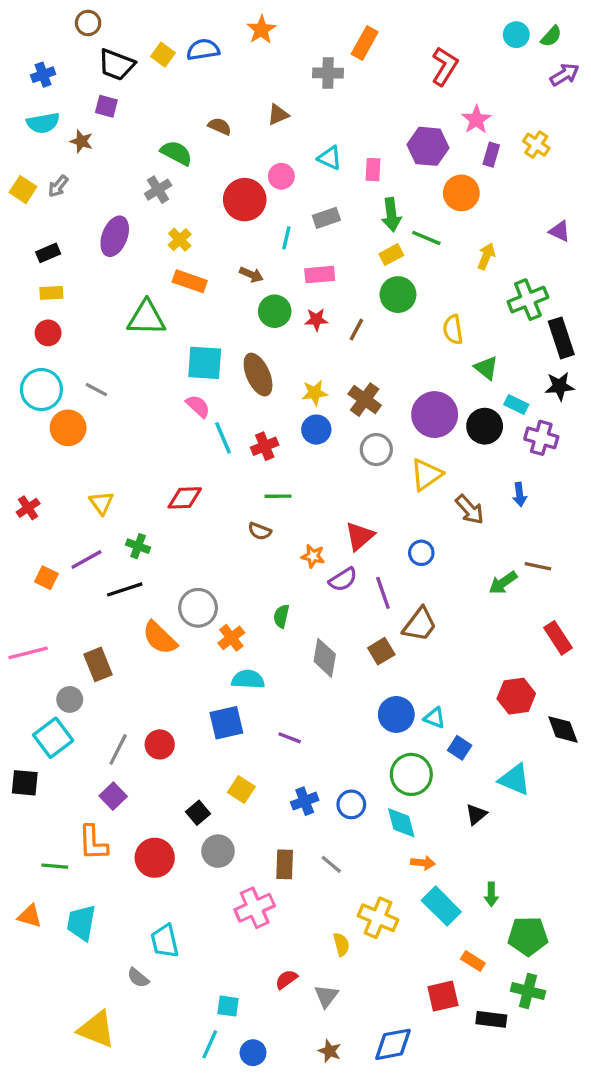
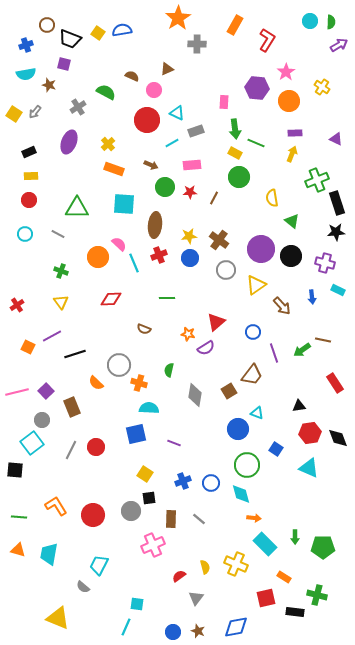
brown circle: (88, 23) -> (47, 25), moved
orange star: (261, 30) -> (178, 18), moved, size x1.4
green semicircle: (551, 36) -> (331, 22), turned -40
orange rectangle: (365, 43) -> (235, 25), moved
purple rectangle: (491, 155) -> (295, 133), moved, turned 72
cyan triangle: (330, 158) -> (177, 113), moved
pink circle: (281, 176) -> (154, 90), moved
gray cross: (158, 190) -> (78, 107), moved
orange circle: (461, 193) -> (289, 101), moved
cyan line: (286, 238) -> (172, 143), turned 48
yellow rectangle: (391, 255) -> (235, 153), turned 56
green triangle: (146, 318) -> (77, 208), moved
cyan square: (205, 363) -> (124, 204), moved
brown ellipse: (258, 375) -> (155, 225), turned 30
cyan circle: (41, 390) -> (25, 234), size x0.6
cyan rectangle: (516, 405) -> (338, 290), moved
orange circle: (68, 428) -> (98, 257), moved
red cross: (265, 446) -> (159, 255), moved
brown semicircle: (260, 531) -> (144, 329), moved
green cross: (138, 546) -> (61, 271), moved
purple line: (383, 593) -> (274, 353), moved
orange semicircle: (160, 638) -> (96, 383), size x0.7
orange cross: (231, 638) -> (139, 383), turned -35
brown rectangle: (98, 664) -> (72, 407), moved
red hexagon: (516, 696) -> (310, 433), moved
cyan triangle: (435, 718) -> (257, 413), moved
purple square: (113, 796) -> (46, 391), moved
black square: (198, 813) -> (149, 498), moved, turned 32
black triangle: (476, 814) -> (299, 406), moved, turned 32
orange L-shape: (93, 843) -> (56, 506), turned 150
green line: (55, 866) -> (19, 517), moved
yellow cross: (378, 918) -> (236, 564), moved
green pentagon: (528, 936) -> (323, 547), moved
cyan trapezoid: (165, 941) -> (99, 565), turned 40
red semicircle: (286, 979) -> (179, 576), moved
blue circle: (253, 1053) -> (173, 632), moved

